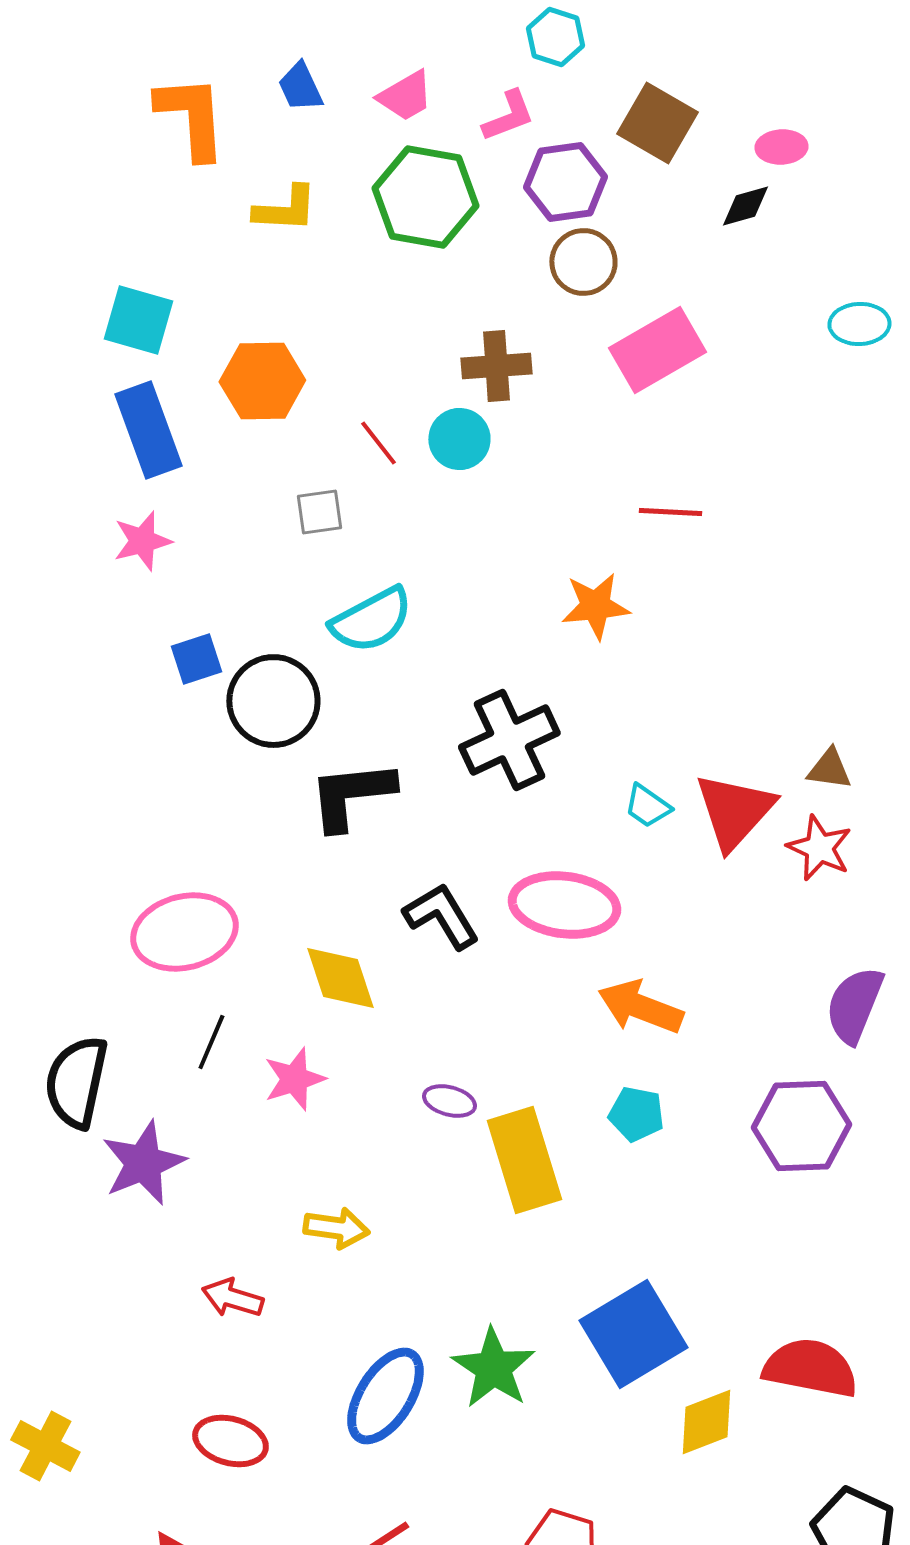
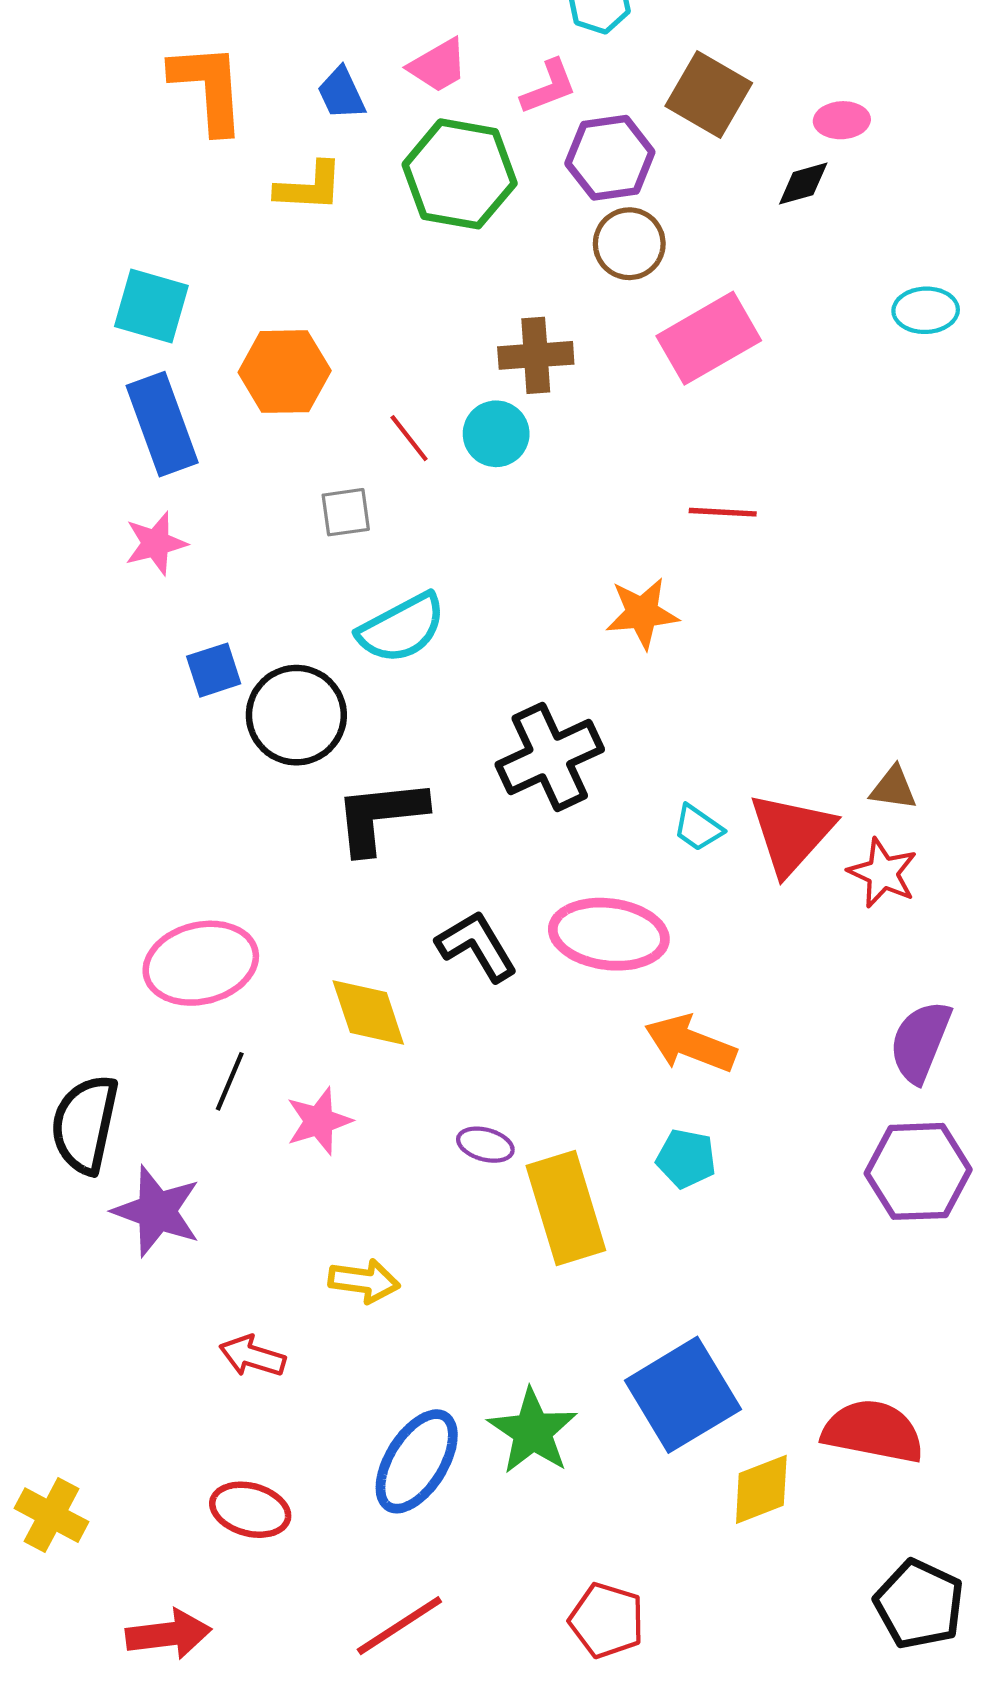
blue trapezoid: (300, 87) -> (341, 93), moved
purple hexagon: (801, 1126) -> (918, 1171), moved
purple star: (143, 1163) -> (157, 1211), turned -30

